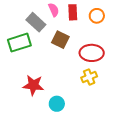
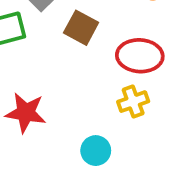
cyan circle: (57, 104) -> (96, 151), moved

